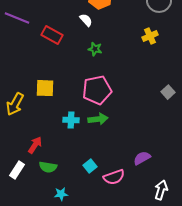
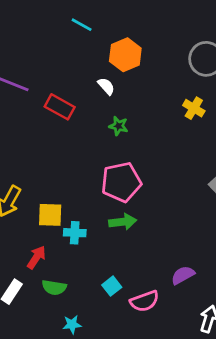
yellow cross: (150, 36) -> (194, 108), turned -35
yellow square: (45, 88) -> (50, 215), moved
cyan cross: (71, 120) -> (75, 233), moved

